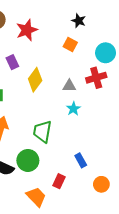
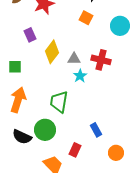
red cross: (96, 78) -> (101, 60), moved, turned 30
gray triangle: (69, 86) -> (74, 59), moved
cyan star: (73, 109) -> (80, 76), moved

